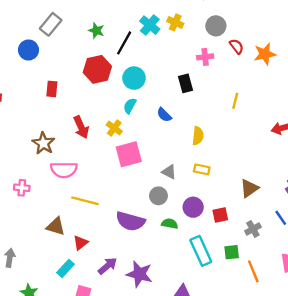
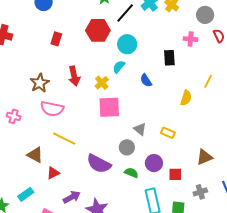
yellow semicircle: (198, 136) -> (186, 98), moved
cyan rectangle: (65, 268) -> (26, 194), moved

